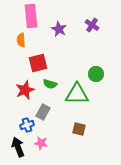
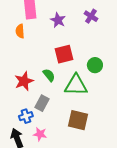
red square: (38, 63) -> (64, 54), moved
green semicircle: (50, 84) -> (49, 75), turned -144
brown square: (79, 129) -> (78, 120), size x1.5

